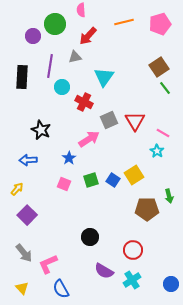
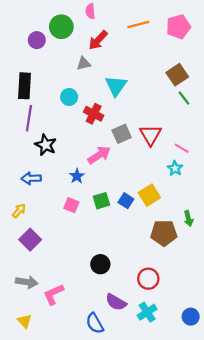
purple line: (50, 66) -> (29, 118), moved
gray arrow: (24, 253) -> (27, 282), turned -42
blue semicircle: (61, 289) -> (95, 323), moved

